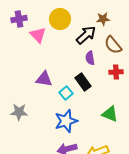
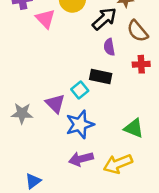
purple triangle: (44, 79) -> (55, 104), moved, turned 36
black rectangle: (83, 82) -> (101, 77), turned -42
green triangle: (110, 114) -> (134, 128), moved

